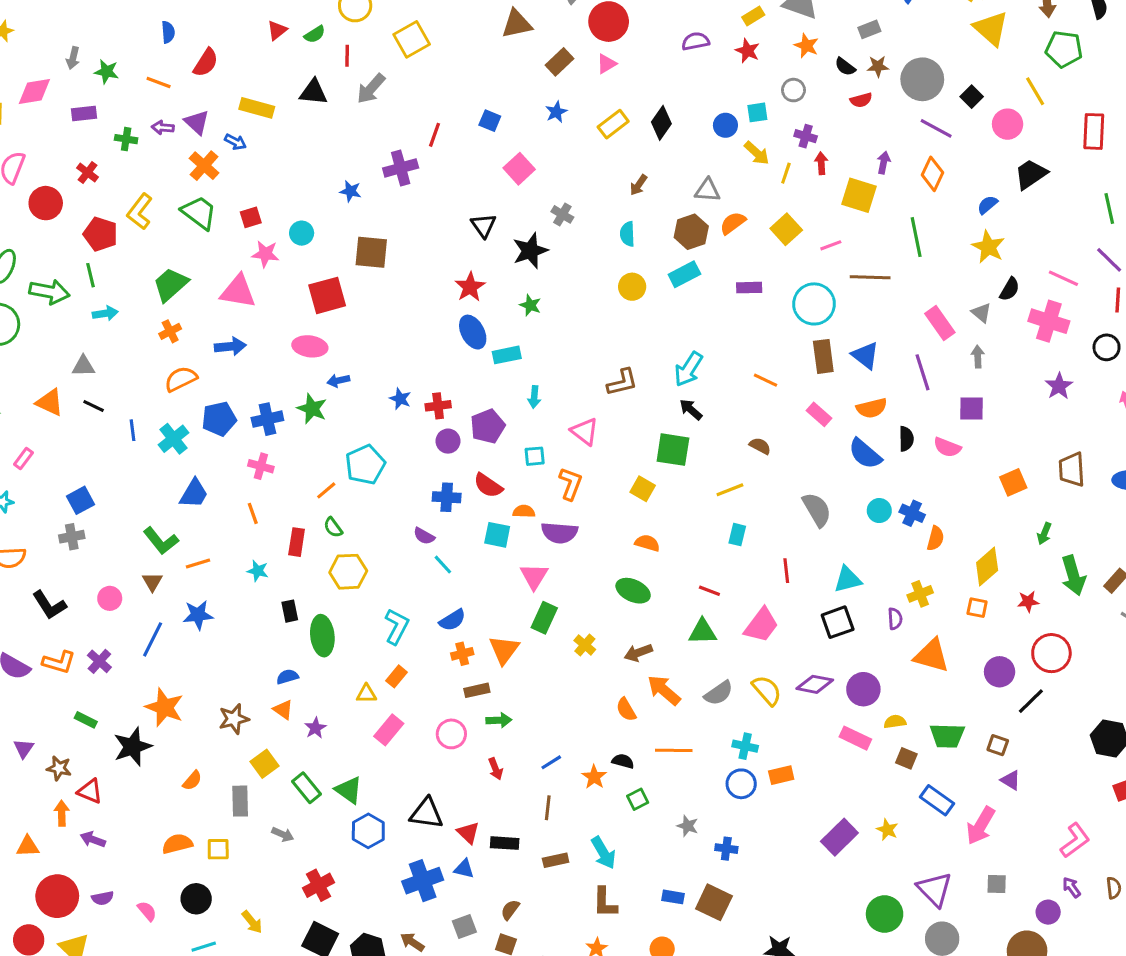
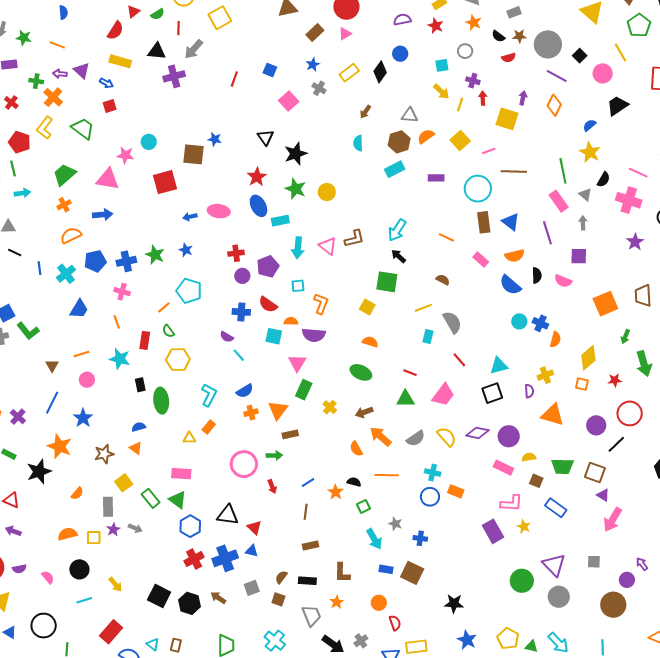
green pentagon: (1064, 49) -> (639, 25), turned 30
red semicircle: (206, 63) -> (115, 31), moved
blue circle: (725, 125) -> (400, 54), moved
orange cross: (204, 166) -> (53, 97), moved
purple cross: (401, 168) -> (174, 76), moved
blue star: (351, 191) -> (215, 139), moved
gray cross: (562, 214) -> (319, 88), moved
red square: (251, 217) -> (110, 106), moved
green line: (916, 237) -> (563, 171), moved
yellow circle: (632, 287) -> (327, 192), moved
green star: (530, 305) -> (296, 189), size x1.5
pink ellipse: (310, 346) -> (219, 211), moved
blue arrow: (338, 381) -> (190, 217), moved
cyan arrow: (534, 397) -> (298, 248), size x1.5
blue star: (400, 399) -> (186, 250), moved
pink triangle: (585, 431) -> (328, 246), moved
cyan pentagon: (365, 465) -> (189, 291), turned -30
orange square: (1013, 482) -> (605, 304), size x1.4
gray semicircle: (817, 510) -> (452, 322), moved
green L-shape: (161, 541) -> (28, 331), moved
cyan star: (258, 571) -> (120, 359), size x1.5
red line: (786, 571) -> (459, 360), turned -35
pink circle: (110, 598) -> (87, 380), moved
blue star: (198, 615) -> (83, 418), moved, turned -30
brown rectangle: (477, 690) -> (290, 434), moved
purple star: (315, 728) -> (113, 529), moved
pink rectangle: (389, 730) -> (181, 474), moved, turned 54
pink circle: (451, 734) -> (244, 464), size x1.4
brown square: (998, 745) -> (595, 472), size x1.5
orange rectangle: (781, 775) -> (456, 491), turned 35
pink arrow: (981, 826) -> (613, 520), moved
purple rectangle: (839, 837) -> (493, 531), turned -75
pink L-shape: (1075, 840) -> (511, 503), moved, turned 40
black rectangle: (505, 843) -> (307, 581), moved
cyan arrow: (603, 853) -> (374, 539), moved
red cross: (318, 885) -> (194, 559), moved

